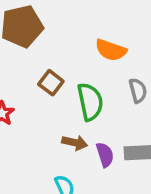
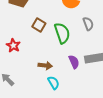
brown arrow: (75, 143) -> (45, 66), moved

